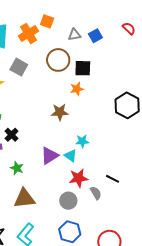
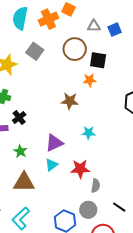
cyan triangle: (71, 156) -> (51, 165), moved, turned 40
black line: (112, 179) -> (119, 207), moved
gray semicircle: (96, 193) -> (96, 186), turned 32
gray circle: (68, 201) -> (88, 210), moved

